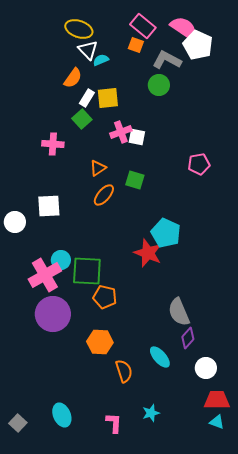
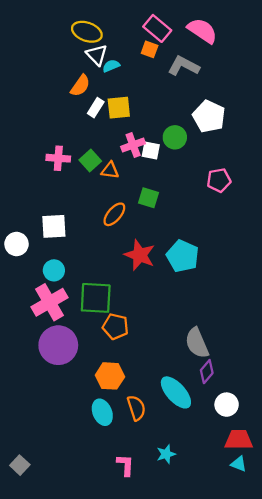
white pentagon: (198, 45) -> (209, 116), moved
green circle: (159, 85) -> (175, 137), moved
green square: (82, 119) -> (90, 160), moved
orange triangle: (98, 168) -> (110, 170), moved, turned 42
red star: (148, 253) -> (140, 255), moved
cyan circle: (61, 260) -> (54, 270), moved
cyan ellipse: (160, 357) -> (176, 392), size x1.4
cyan ellipse: (62, 415) -> (102, 412), moved

